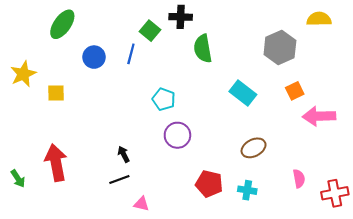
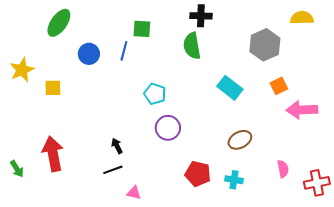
black cross: (181, 17) -> (201, 16), moved
green square: (150, 31) -> (142, 29), turned -36

